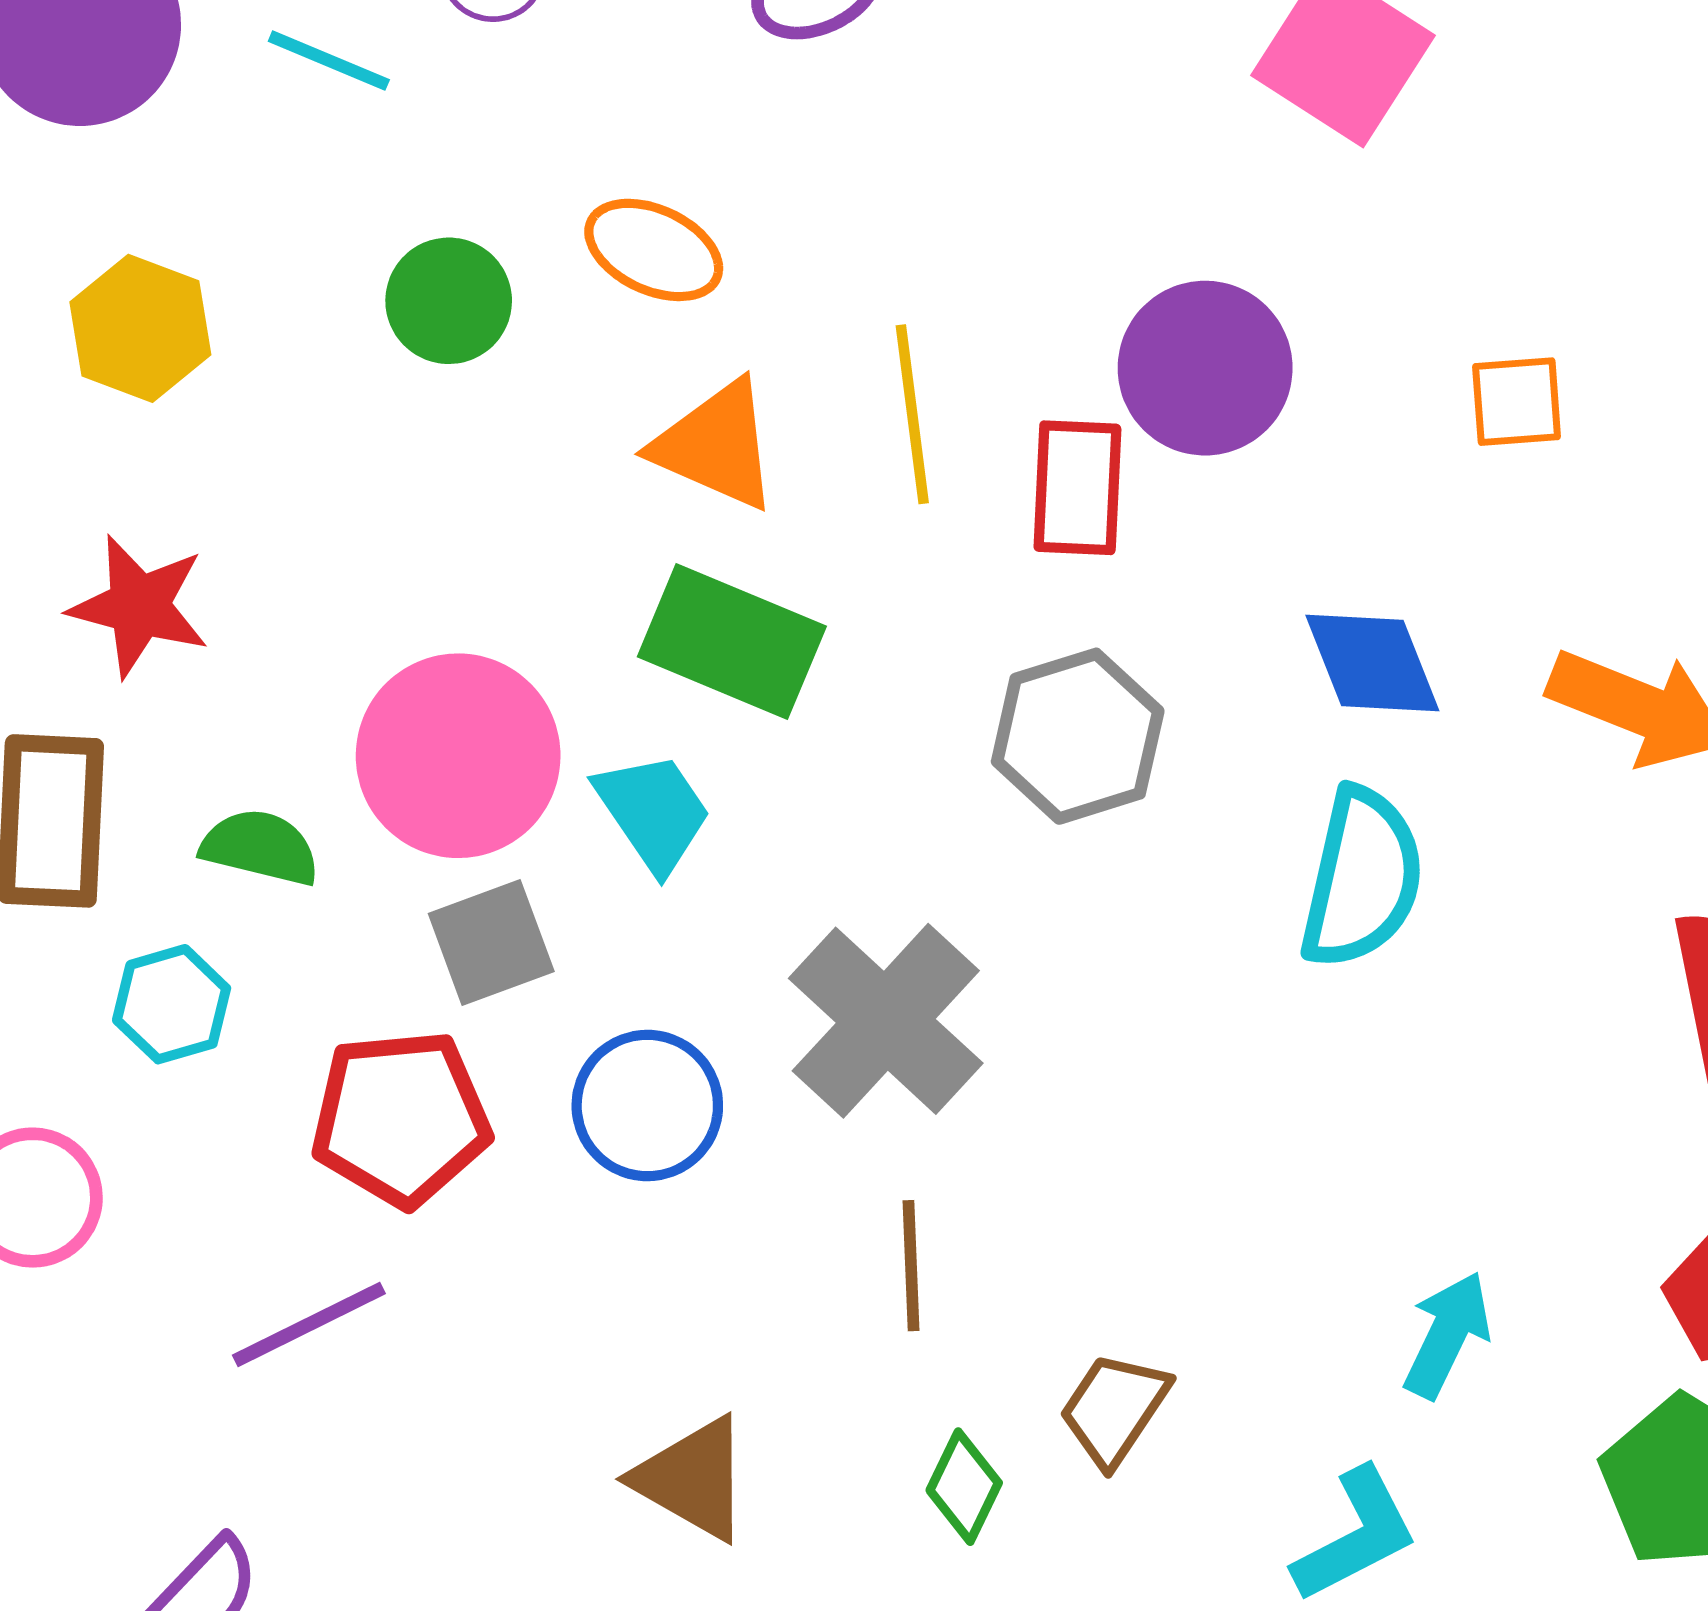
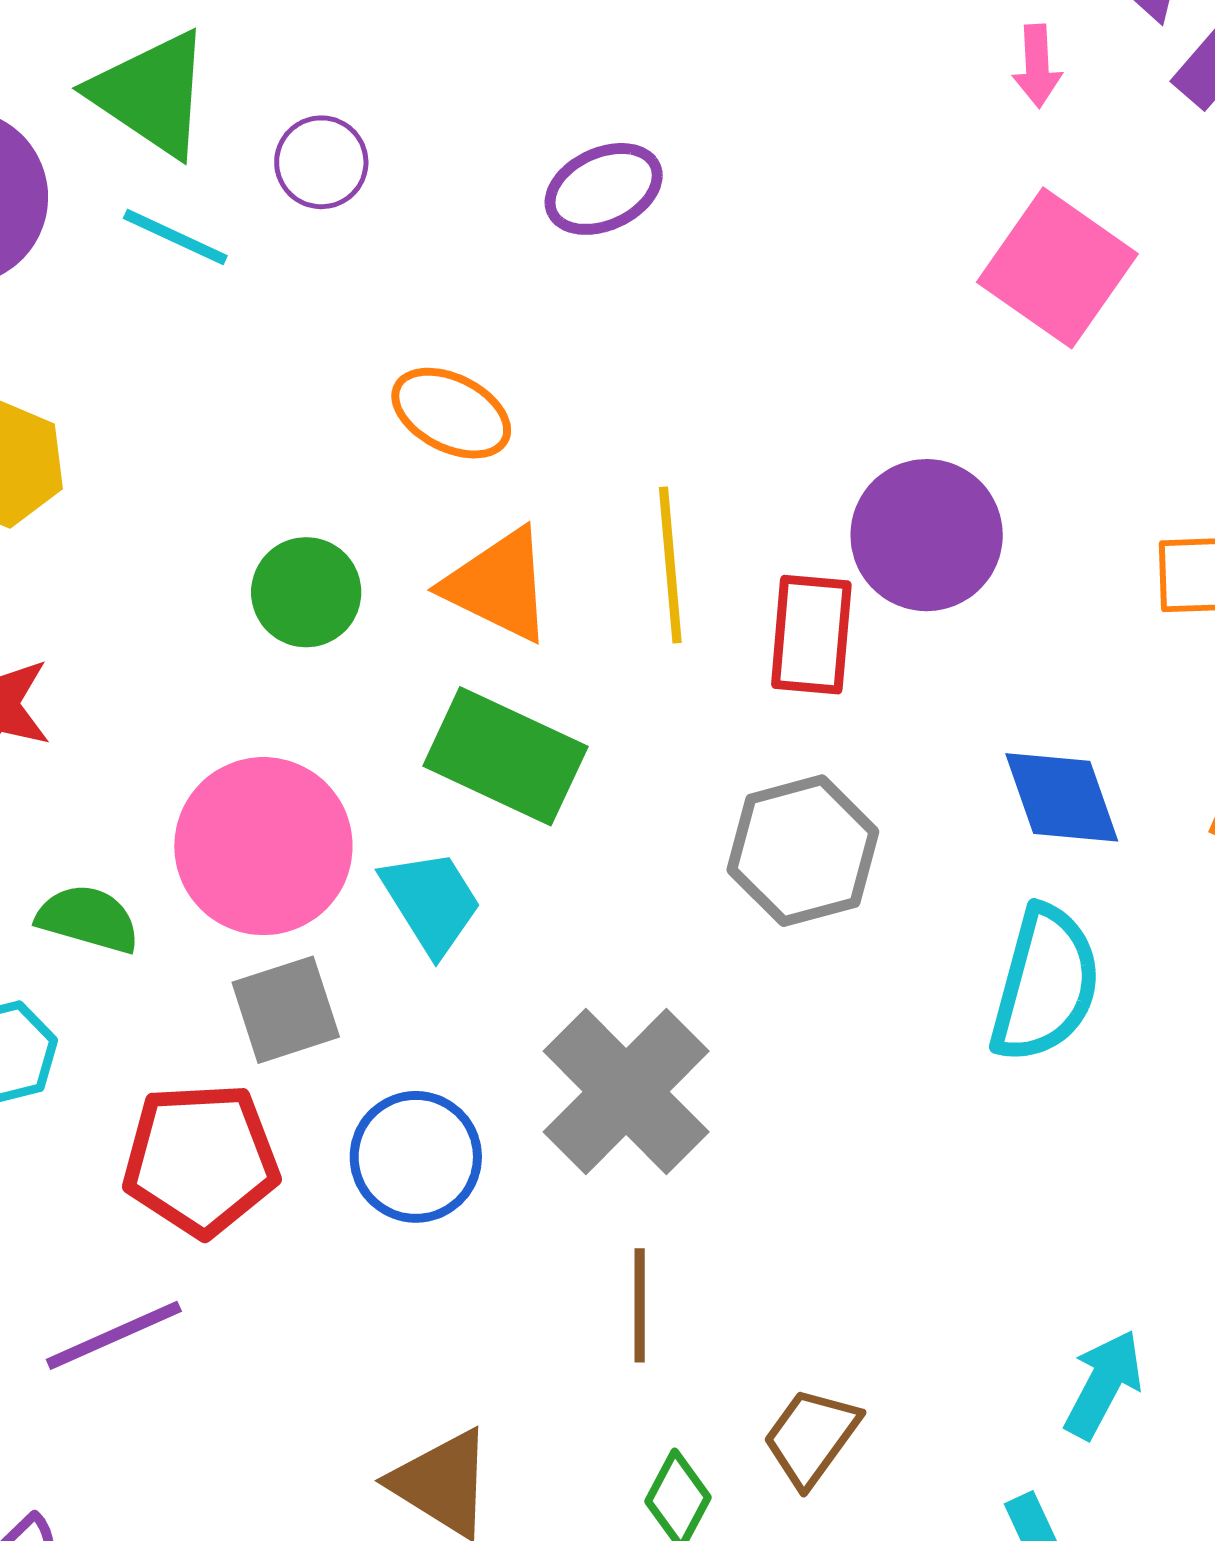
green circle: (449, 301) -> (306, 592), moved

